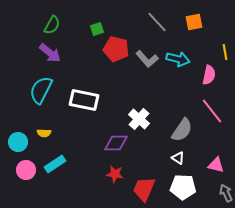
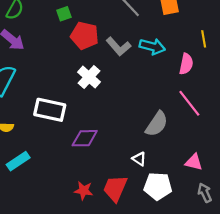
white rectangle: (84, 100) -> (50, 110), moved
white cross: (139, 119) -> (89, 77), moved
white triangle: (178, 158) -> (139, 159), moved
red star: (115, 174) -> (84, 191), moved

